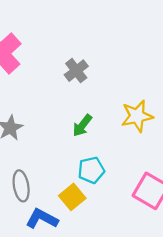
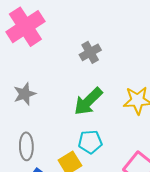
green arrow: (82, 125) -> (88, 101), size x1.5

